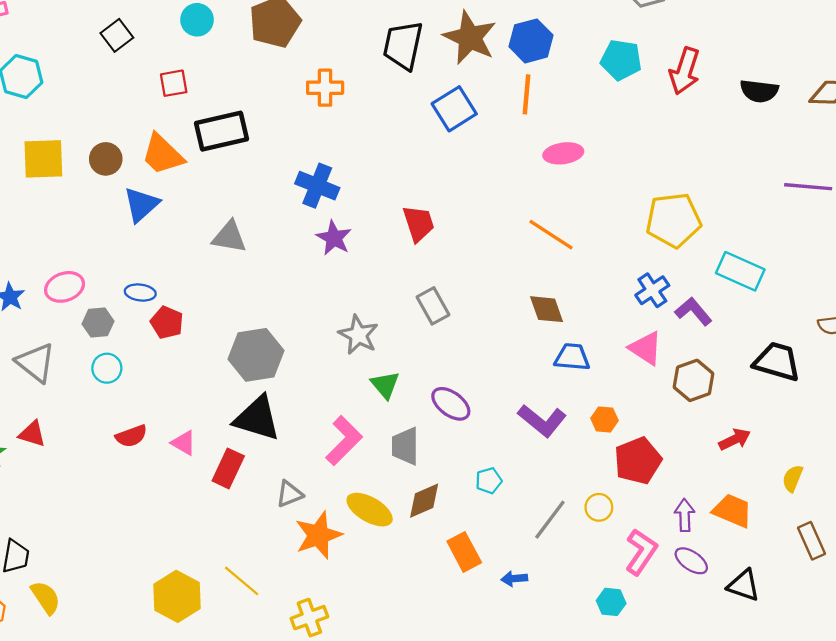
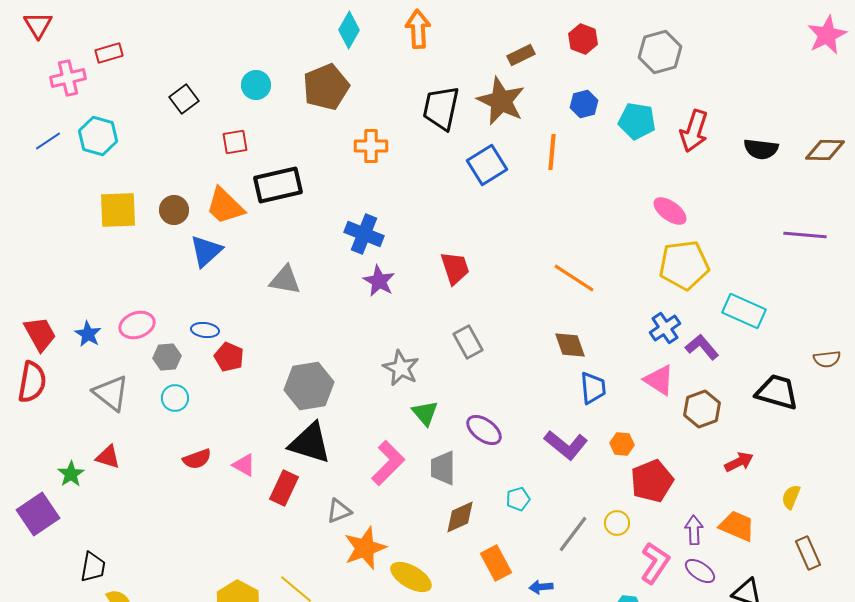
blue hexagon: (531, 41) -> (584, 104), moved, size x0.7
pink ellipse: (563, 153) -> (670, 211), moved, turned 44
blue trapezoid: (572, 357) -> (593, 388), turned 80
yellow ellipse: (370, 510) -> (411, 577), moved

